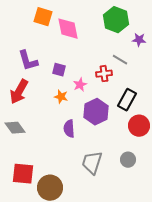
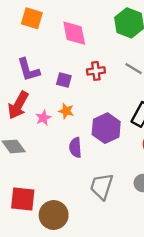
orange square: (43, 17) -> (32, 18), moved
red cross: (104, 74) -> (96, 71), moved
pink star: (80, 85) -> (43, 118), moved

